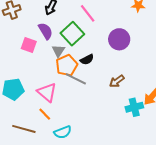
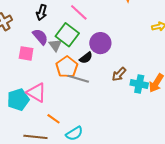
purple circle: (119, 39) -> (100, 43), moved
gray triangle: (58, 51) -> (55, 45), moved
pink triangle: (47, 92) -> (36, 93), moved
cyan cross: (134, 107) -> (139, 84), moved, turned 36

